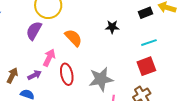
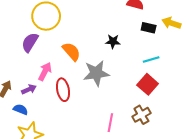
black rectangle: (145, 13) -> (149, 28), turned 32
red square: (146, 66) -> (148, 84), turned -30
gray star: (101, 79) -> (96, 73), moved

